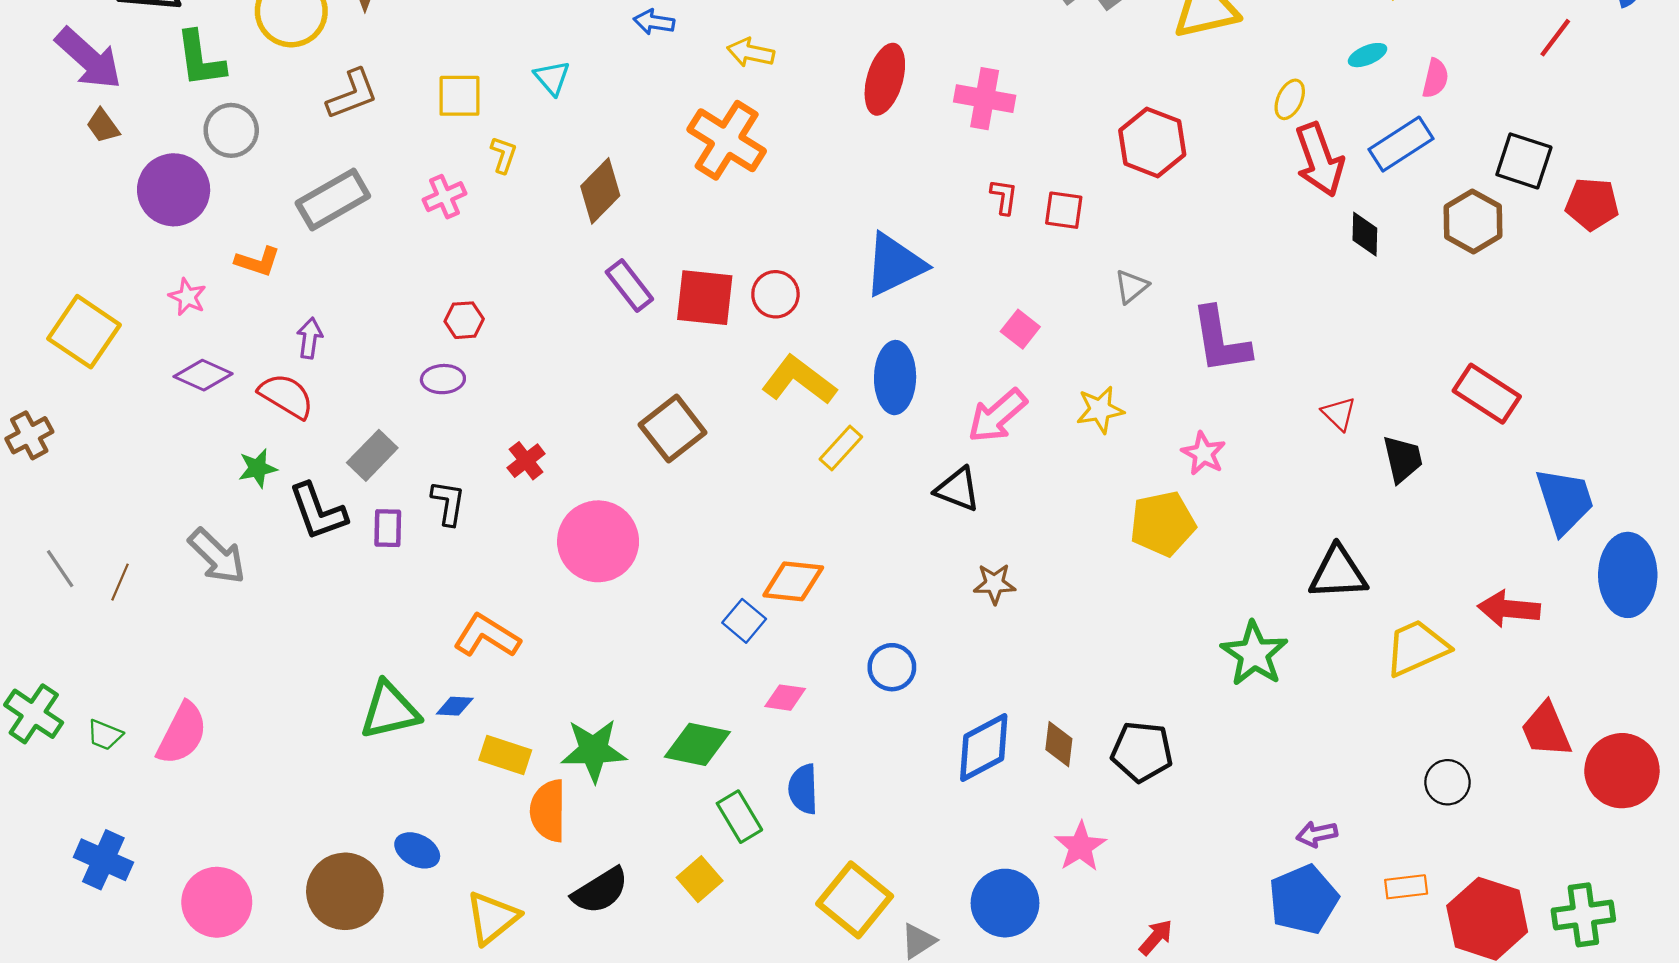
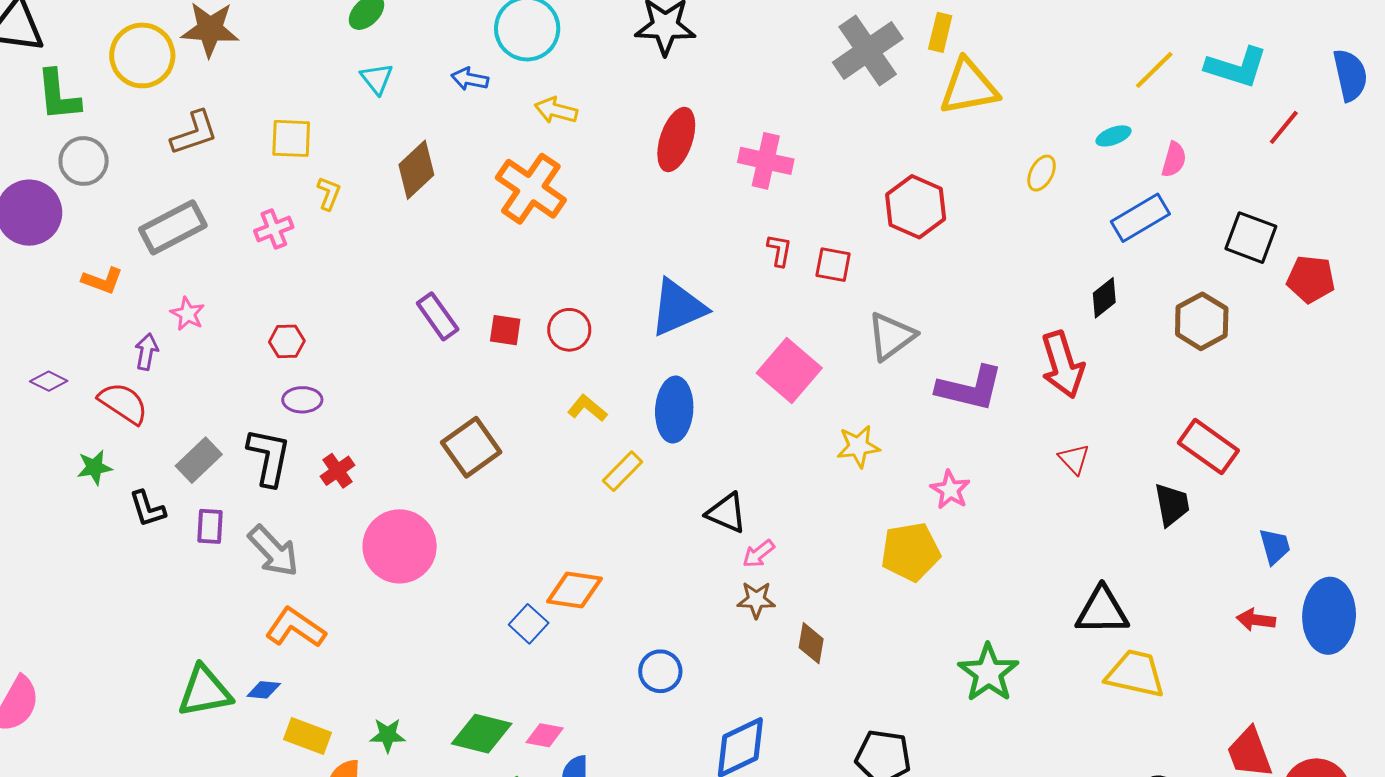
cyan triangle: (552, 78) -> (377, 79), moved
red arrow: (1319, 160) -> (1063, 365), moved
brown diamond: (600, 191) -> (416, 170), moved
brown hexagon: (1473, 221) -> (1202, 321), moved
black diamond: (1365, 234) -> (1104, 298), turned 48
gray triangle: (1131, 286) -> (891, 336), size x1.6
pink star: (187, 297) -> (188, 314), moved
red square: (705, 298) -> (505, 330), size x0.6
pink square: (1020, 329) -> (789, 371), size x1.8
purple L-shape: (1221, 340) -> (970, 388), turned -70
purple diamond: (203, 375) -> (49, 381), size x0.7
purple ellipse: (443, 379) -> (302, 400), moved
yellow L-shape: (799, 380) -> (587, 408), size x0.6
pink arrow: (997, 416) -> (758, 554), moved, size x0.6
black trapezoid: (1403, 459) -> (1172, 505), moved
blue trapezoid: (1565, 501) -> (1275, 546), size x0.6
black L-shape: (448, 503) -> (269, 457), moved, size x1.4
black L-shape: (318, 511) -> (147, 509), size x0.7
gray arrow: (217, 556) -> (273, 551), moved
black triangle: (1338, 573) -> (1102, 611), moved
red arrow: (1509, 609) -> (1256, 620), moved, size x0.7
yellow trapezoid: (1417, 648) -> (1135, 674), turned 34
pink diamond: (785, 698) -> (545, 735), moved
brown diamond: (1059, 744) -> (811, 643), moved
green star: (594, 750) -> (388, 735), size x0.6

